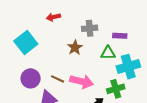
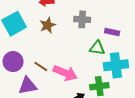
brown star: (75, 48) -> (48, 25), moved

